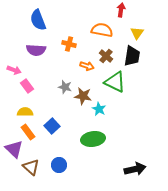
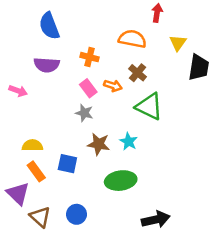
black trapezoid: (132, 56) -> (199, 67), moved
pink rectangle: (27, 86) -> (88, 88), moved
brown star: (83, 96) -> (99, 144), moved
blue square: (52, 126) -> (67, 164), turned -35
black arrow: (135, 169) -> (156, 219), moved

